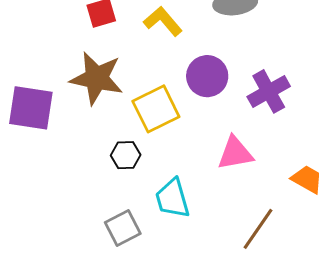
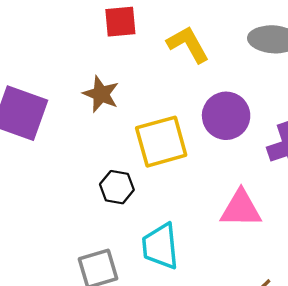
brown star: (97, 78) -> (101, 94), size x0.6

